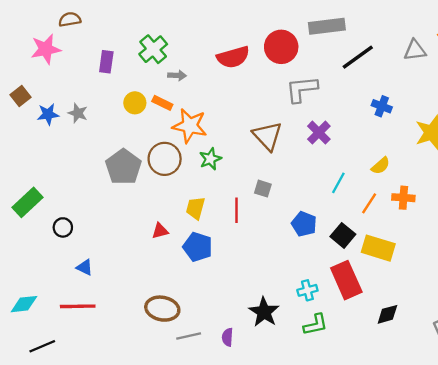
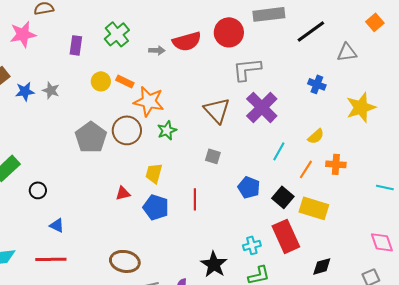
gray triangle: (415, 50) -> (347, 52), moved
black line: (358, 57) -> (311, 31), moved
gray arrow: (177, 75) -> (157, 50), moved
purple cross: (319, 133) -> (262, 107), size x1.5
red line: (237, 210) -> (195, 199), moved

